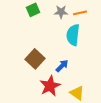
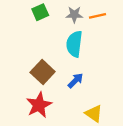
cyan semicircle: (73, 35) -> (74, 44), moved
red star: (50, 86) -> (39, 105), moved

